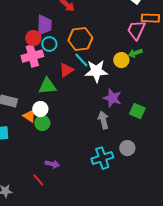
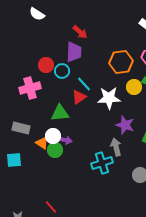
purple trapezoid: (44, 25) -> (74, 52), moved
orange hexagon: (80, 39) -> (121, 62), moved
pink cross: (32, 56) -> (30, 88), moved
cyan line: (81, 60) -> (84, 84), moved
cyan cross: (102, 158) -> (102, 163), moved
purple arrow: (52, 164) -> (65, 140), moved

